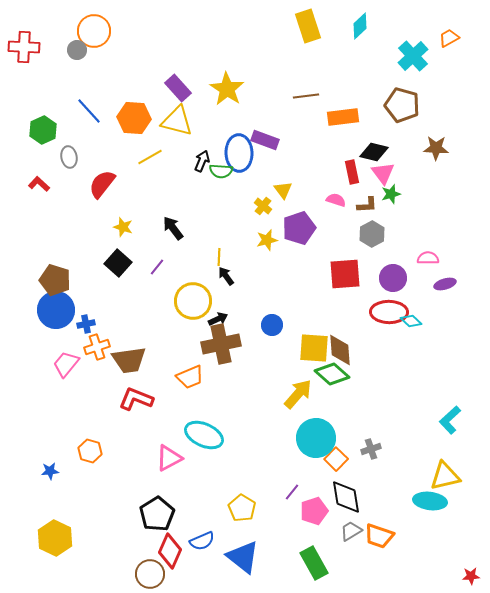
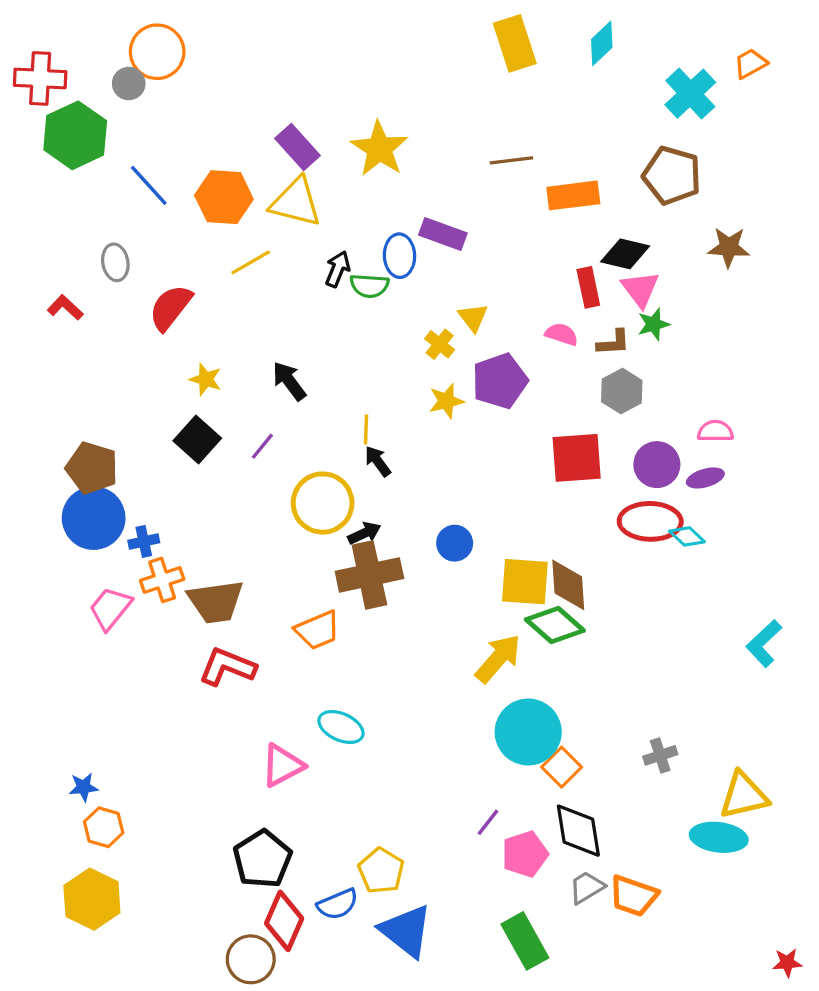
green hexagon: (43, 130) -> (75, 135), moved, size x1.4
blue ellipse: (239, 153) -> (399, 256), size x0.7
purple ellipse: (445, 284) -> (705, 478), moved
cyan L-shape: (450, 420) -> (764, 643), moved
cyan ellipse: (204, 435) -> (341, 727), size x0.7
gray cross: (371, 449) -> (660, 755), moved
orange hexagon: (90, 451) -> (104, 827), moved
yellow pentagon: (242, 508) -> (381, 871), moved

